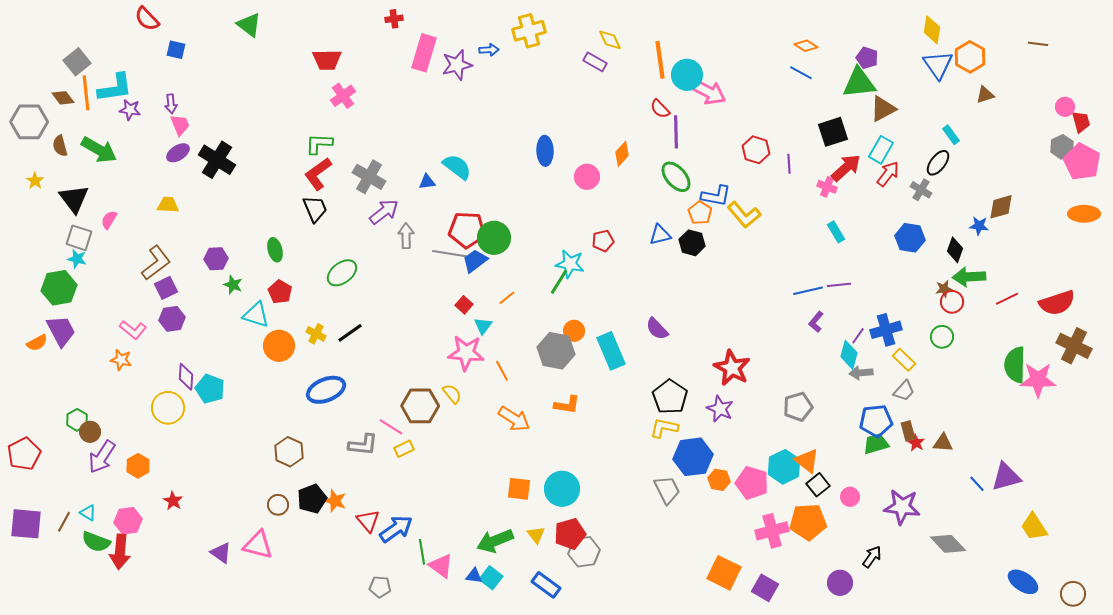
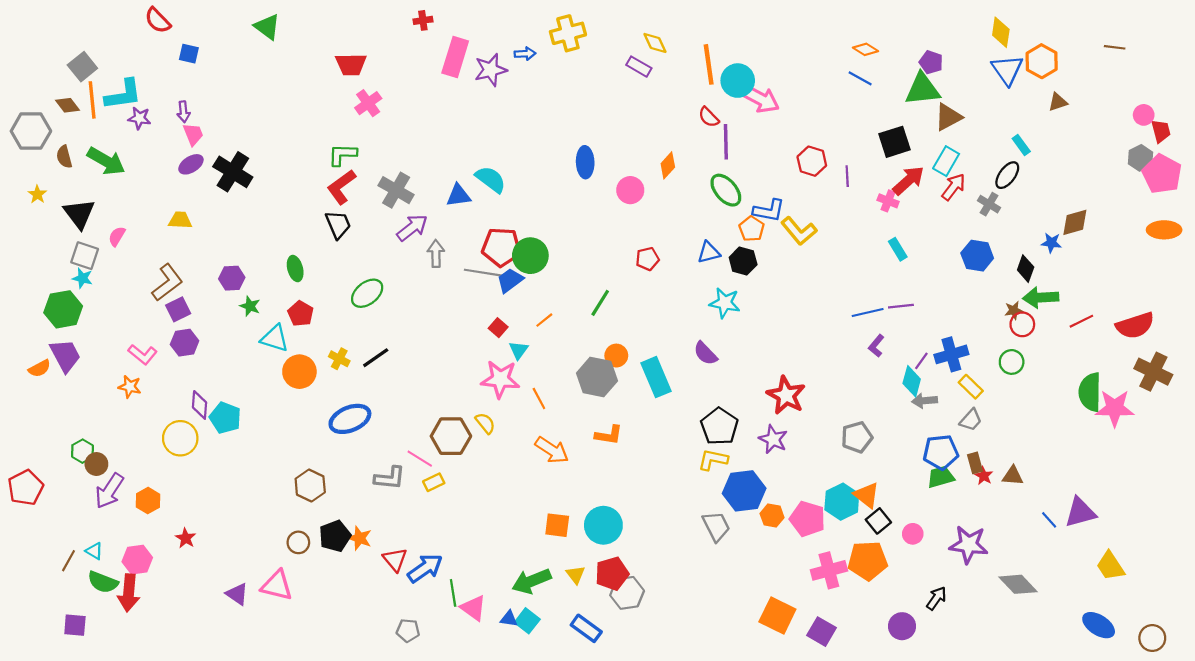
blue triangle: (427, 182) -> (458, 195), size x1.4
cyan star: (570, 264) -> (725, 303), moved
purple square: (26, 524) -> (75, 625), moved, size x0.7

